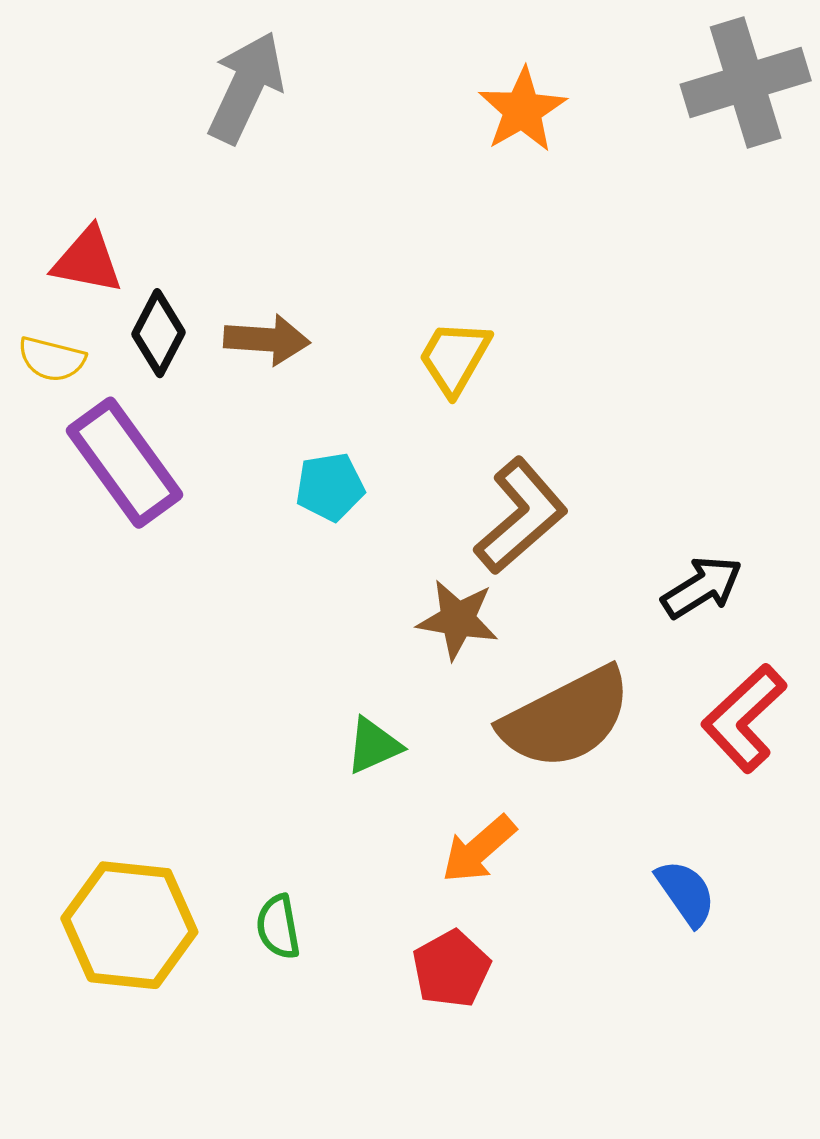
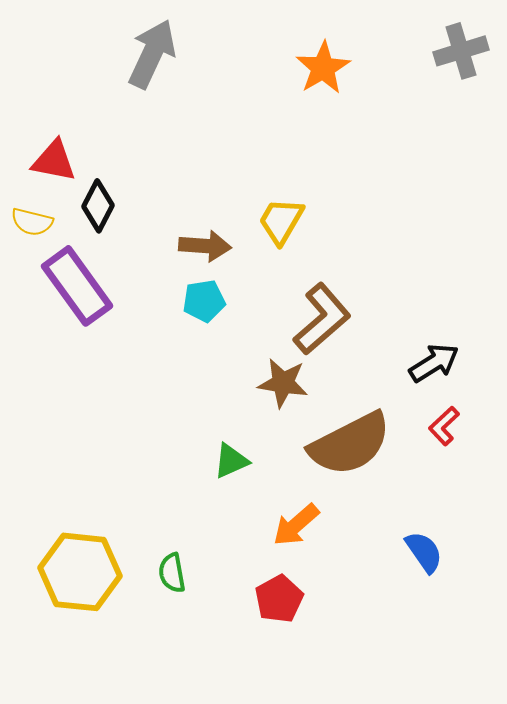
gray cross: (746, 82) -> (461, 51), size x0.7
brown arrow: (267, 340) -> (205, 246), moved
red L-shape: (744, 718) -> (444, 426), moved, size x0.6

